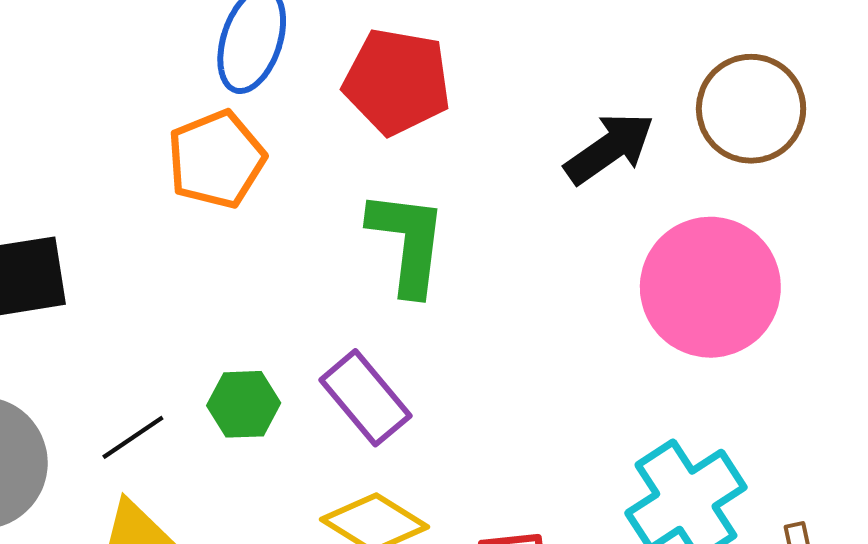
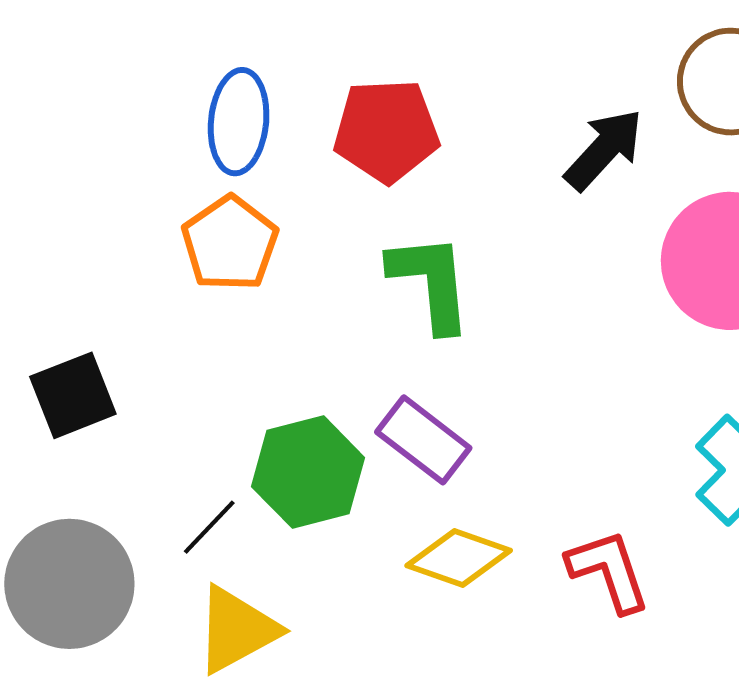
green hexagon: (244, 404) -> (308, 472), size x1.6

